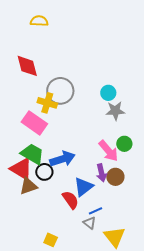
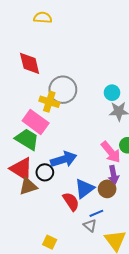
green trapezoid: (32, 154) -> (27, 139), moved
purple arrow: (101, 173) -> (113, 175), moved
brown circle: (115, 177) -> (107, 189), moved

